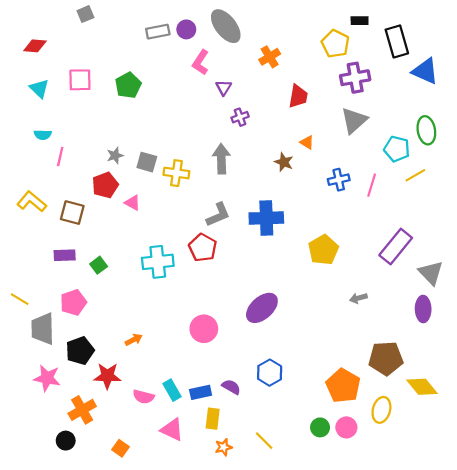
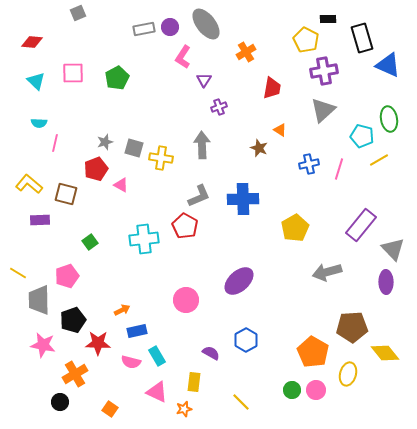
purple rectangle: (65, 255) -> (40, 220), moved
gray arrow: (358, 298) -> (327, 272), size x1.8
blue rectangle: (201, 392) -> (137, 331), moved
orange star: (224, 447) -> (184, 409), moved

